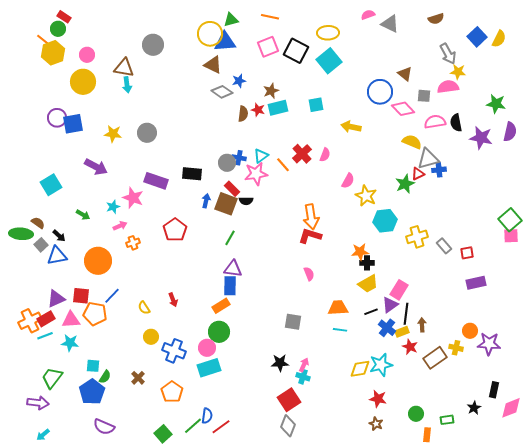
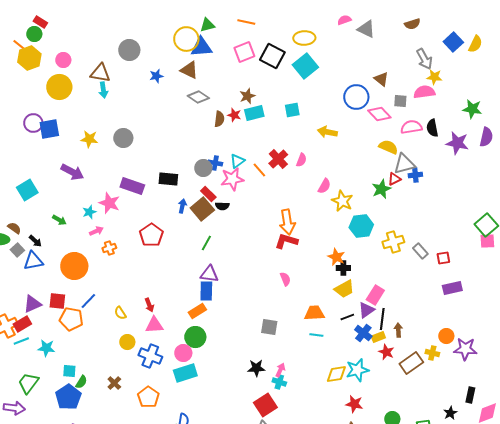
blue star: (239, 81) -> (156, 76), moved
brown square: (226, 204) -> (202, 209), turned 30
orange star: (360, 252) -> (336, 257), turned 30
pink triangle: (71, 320) -> (154, 325), moved

